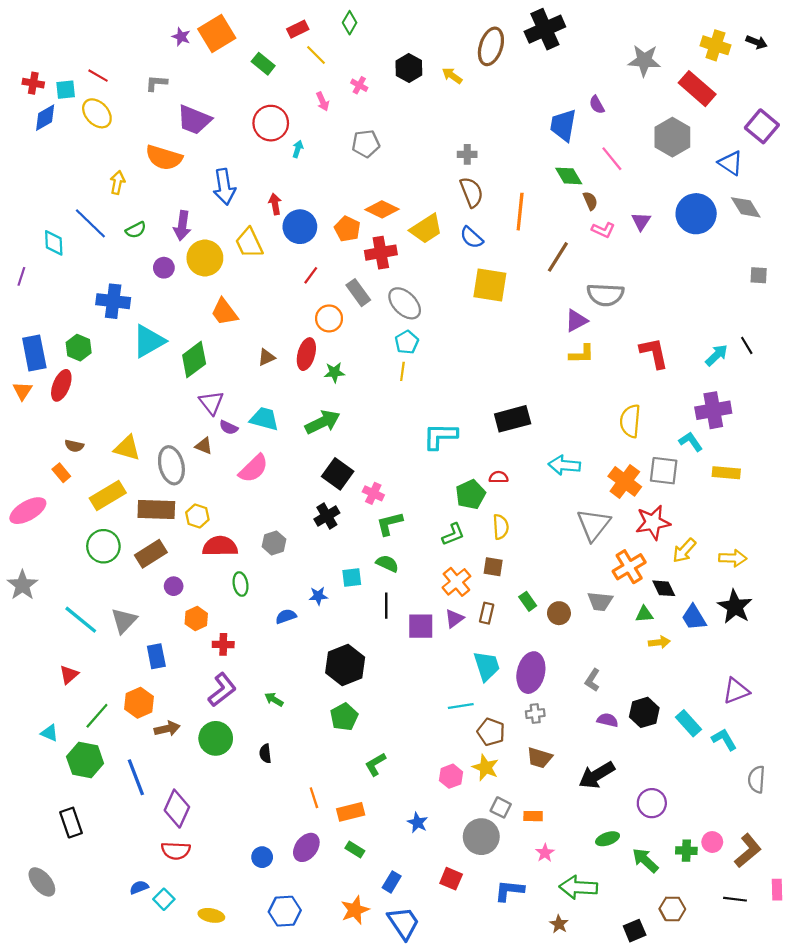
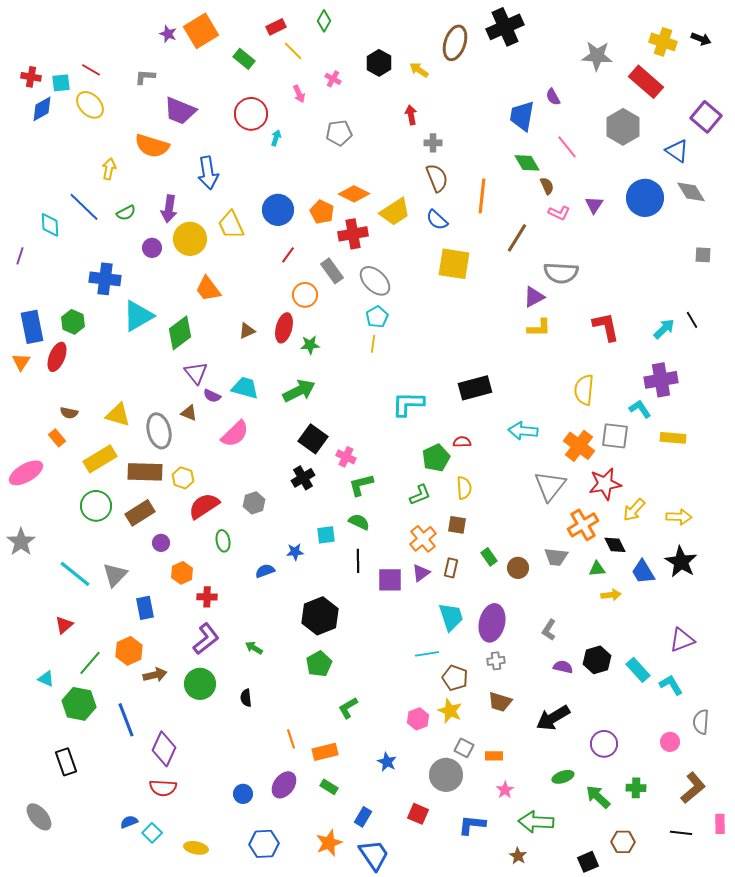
red arrow: (275, 204) -> (411, 115), moved
red semicircle: (220, 546) -> (204, 506), turned -32
pink circle: (712, 842) -> (670, 742), moved

